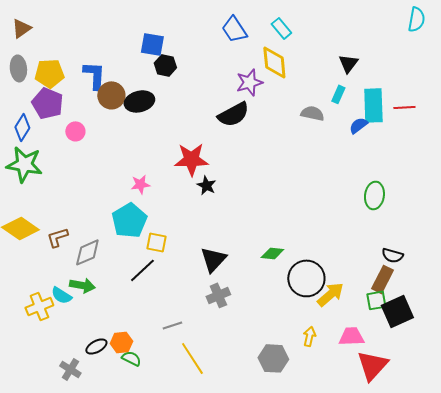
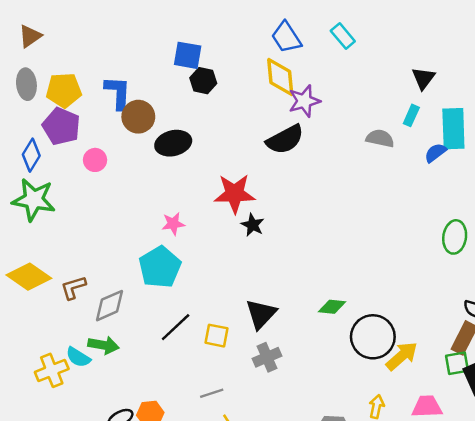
yellow diamond: (274, 62) -> (280, 77), moved
black ellipse: (139, 101) -> (173, 143), moved
yellow square: (156, 242) -> (216, 336), moved

